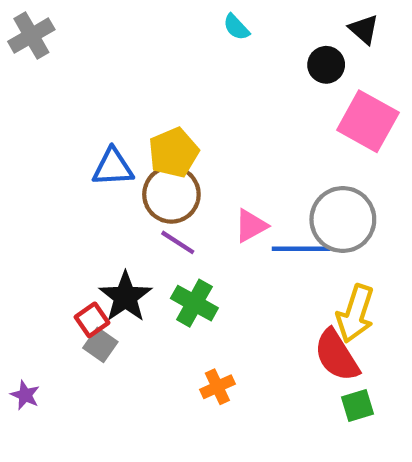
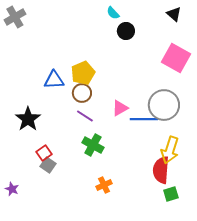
black circle: (326, 65) -> (126, 31), moved
brown circle: (171, 194) -> (82, 93), size x0.7
black star: (125, 297) -> (28, 119), moved
red semicircle: (337, 355) -> (161, 170), turned 36

